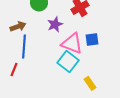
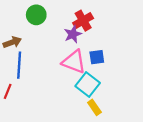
purple star: (55, 24) -> (73, 34), moved
cyan square: (68, 61) -> (88, 85), moved

